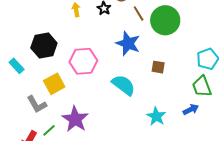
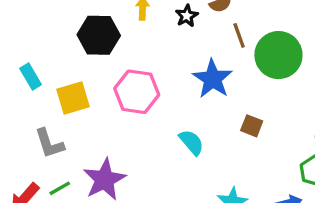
black hexagon: (44, 46) -> (99, 35), moved
yellow square: (54, 84) -> (73, 98), moved
cyan semicircle: (124, 85) -> (191, 142), size x0.7

